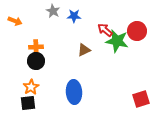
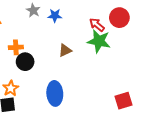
red arrow: (105, 30) -> (97, 25), moved
red circle: (137, 31) -> (119, 18), moved
black circle: (36, 61) -> (25, 62), moved

